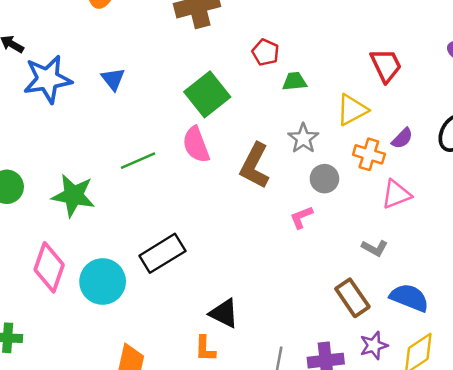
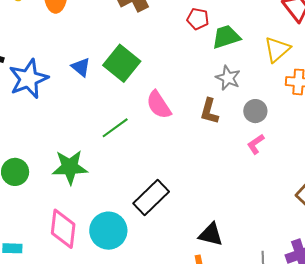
green trapezoid: (294, 81) -> (226, 37), size x1.4
green square: (207, 94) -> (122, 63), moved
gray star: (303, 138) -> (228, 78), moved
brown L-shape: (255, 166) -> (209, 111), size x0.7
gray circle: (324, 179) -> (255, 111), moved

